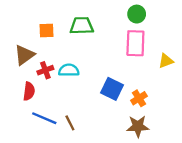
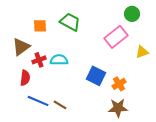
green circle: (137, 14) -> (132, 14), moved
green trapezoid: (82, 26) -> (70, 22), turned 30
pink rectangle: (135, 43) -> (116, 37), turned 50
brown line: (70, 123) -> (60, 105), turned -32

